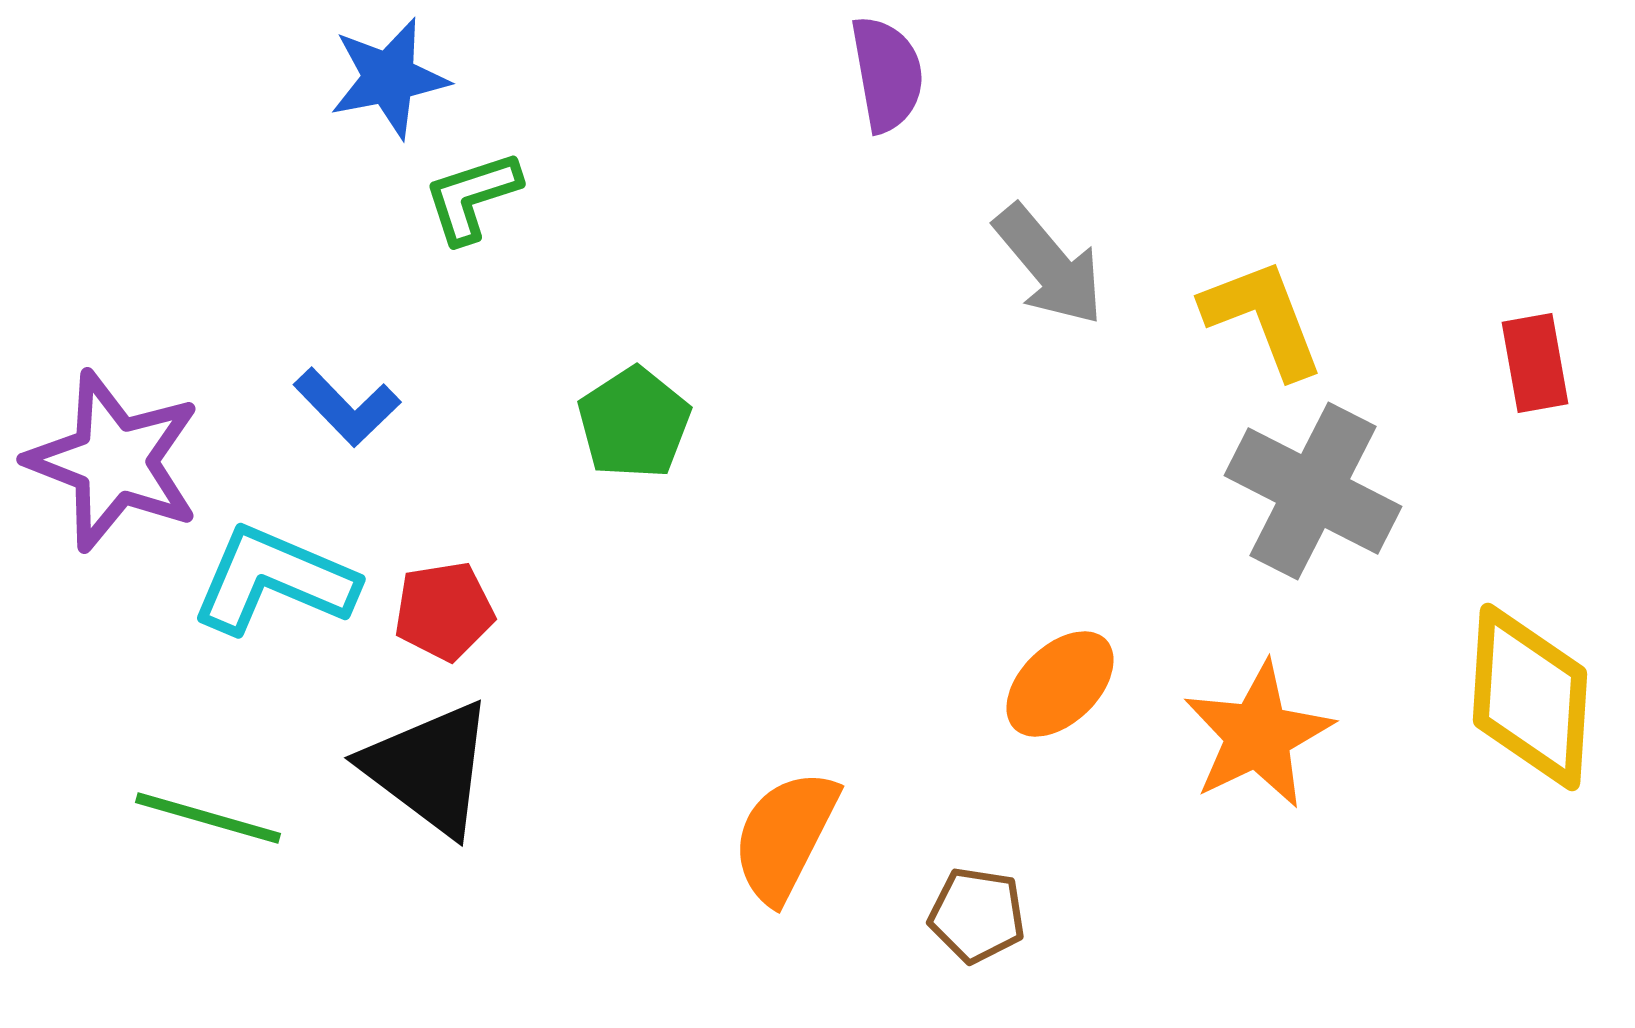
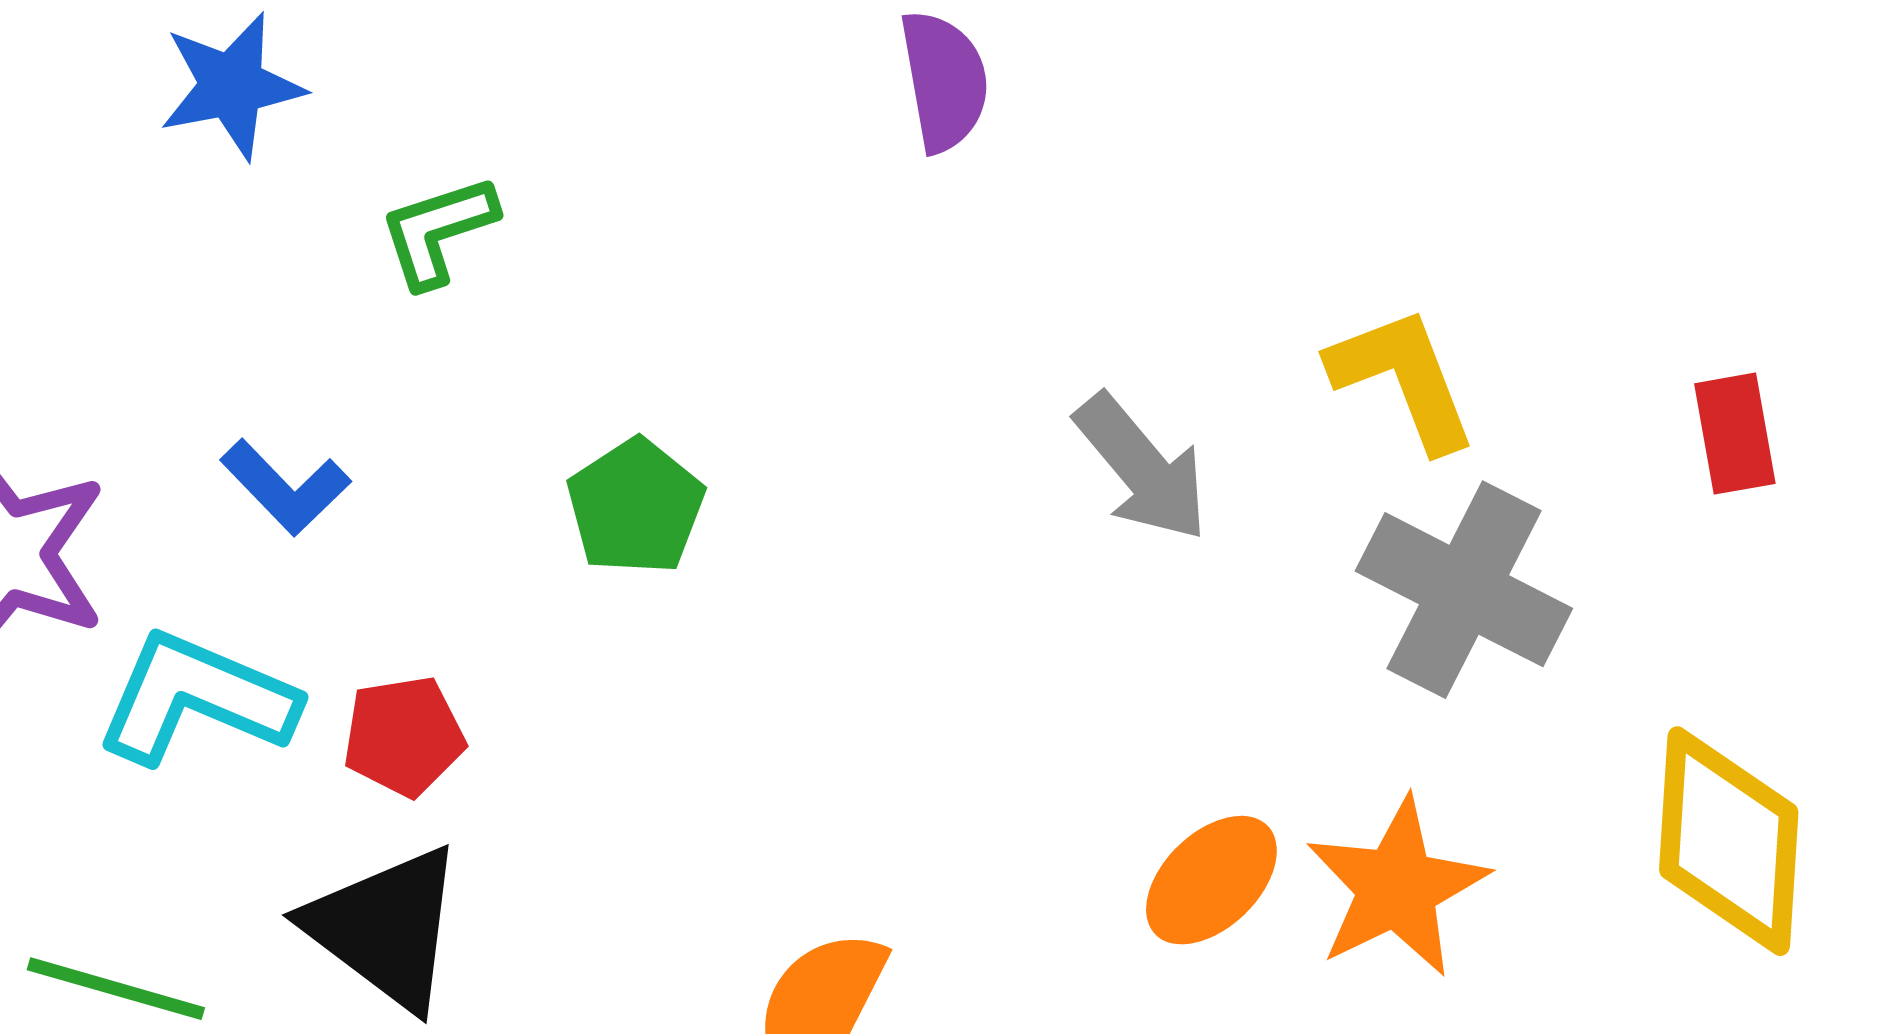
blue star: (389, 78) -> (232, 86), moved
gray arrow: (1049, 265) -> (1142, 468), moved
orange ellipse: (1060, 684) -> (1211, 880), moved

